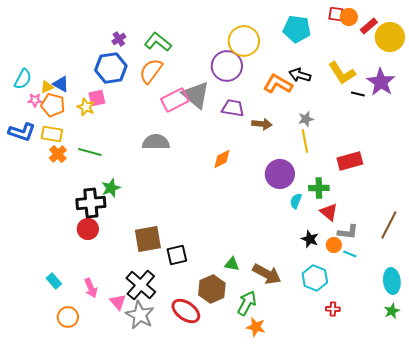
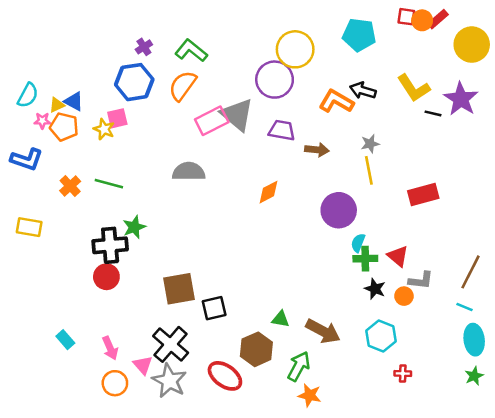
red rectangle: (369, 26) -> (438, 19), moved
yellow rectangle: (52, 134) -> (29, 227), moved
green cross: (319, 188) -> (365, 259), moved
cyan line: (350, 254) -> (464, 307), moved
orange circle: (68, 317) -> (115, 383), moved

